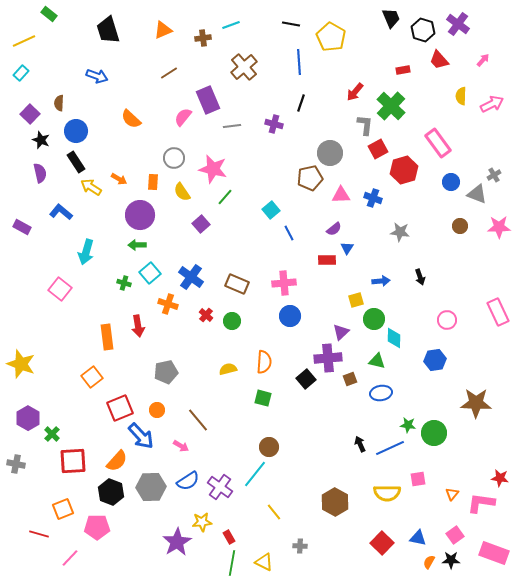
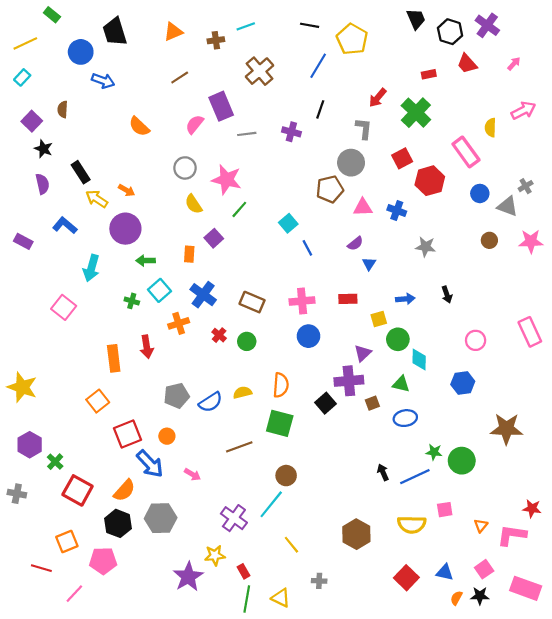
blue line: (299, 62) -> (318, 66), turned 35
yellow semicircle: (461, 96) -> (490, 128), moved
gray L-shape: (365, 125) -> (364, 129), moved
blue circle: (76, 131) -> (81, 52), moved
orange rectangle: (153, 182) -> (189, 254), moved
purple circle: (140, 215) -> (125, 229), moved
red rectangle: (327, 260) -> (348, 299), moved
orange cross: (168, 304) -> (179, 323), turned -36
green square: (263, 398) -> (280, 423), size x1.5
brown line: (198, 420) -> (239, 447), moved, turned -70
red square: (73, 461) -> (78, 490), turned 32
blue semicircle: (188, 481) -> (211, 402), moved

